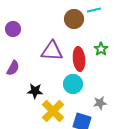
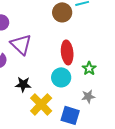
green star: (101, 49) -> (89, 68), moved
purple triangle: (52, 51) -> (21, 44), moved, turned 40

